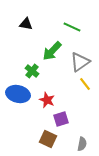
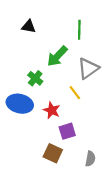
green line: (72, 27) -> (79, 30), turned 66
yellow line: (85, 84) -> (75, 93), moved

